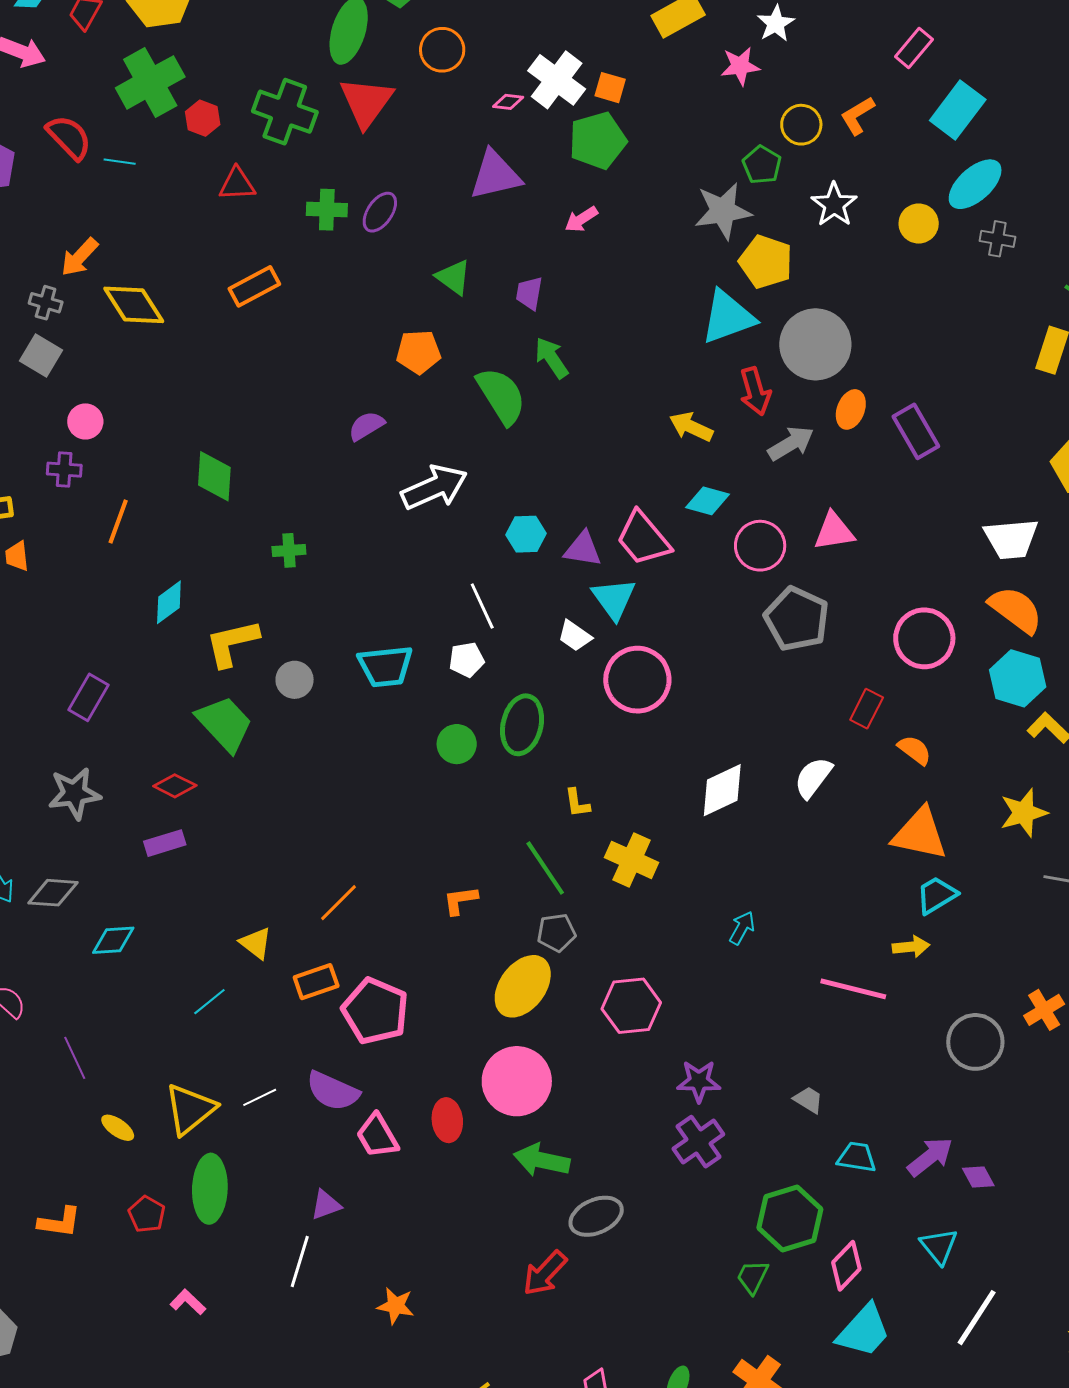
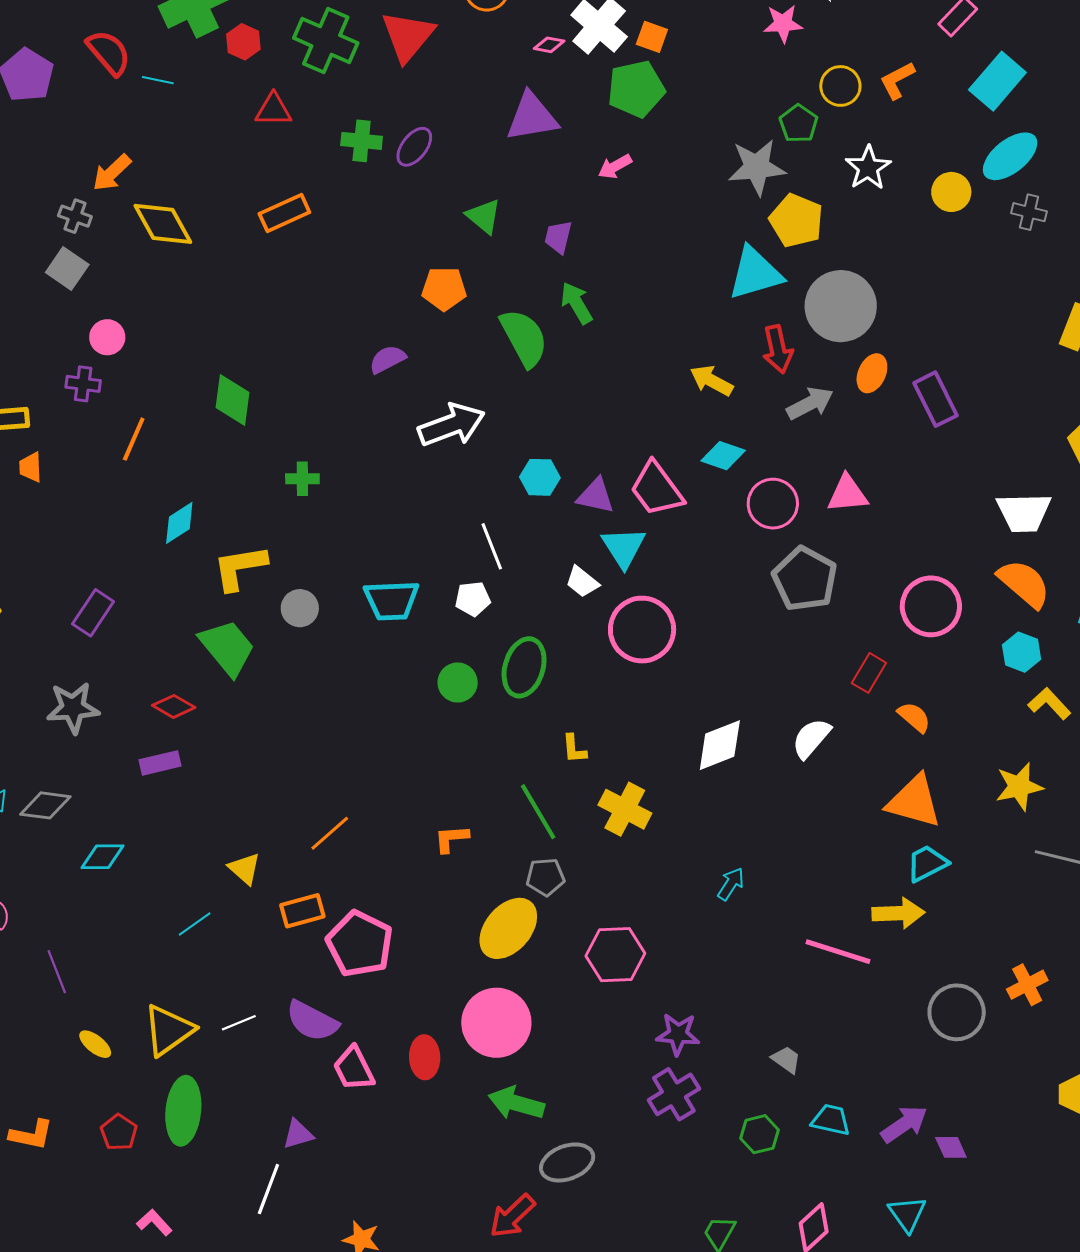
cyan hexagon: (1018, 678) -> (1022, 652), size x0.7
yellow arrow: (911, 947) -> (898, 913), size x1.4
green hexagon: (790, 1219) -> (759, 1134), moved, size x0.6

